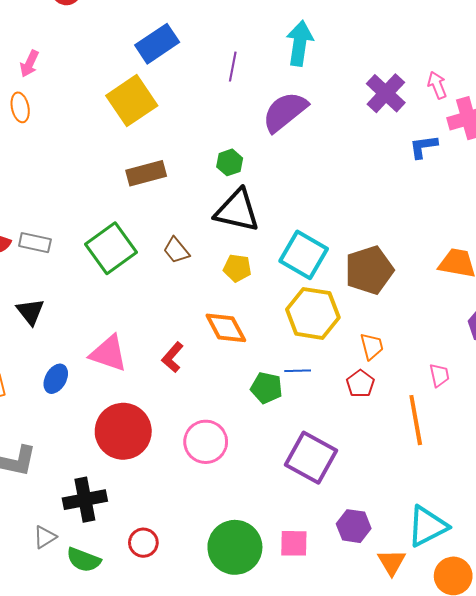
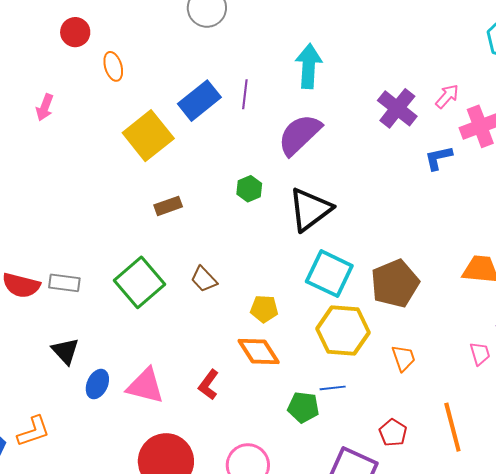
blue rectangle: (157, 44) -> (199, 101), moved
pink arrow: (437, 85) -> (447, 96), turned 68
orange ellipse: (20, 107) -> (113, 66), moved
brown rectangle: (146, 173) -> (168, 206), size x0.7
black triangle: (237, 211) -> (310, 209), moved, turned -45
yellow pentagon: (237, 268) -> (264, 309), moved
pink trapezoid: (439, 375) -> (480, 354), moved
blue ellipse: (56, 379) -> (97, 384), moved
red pentagon: (360, 384) -> (393, 433), moved

